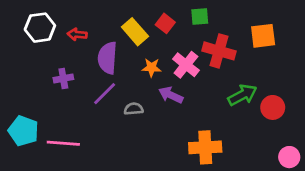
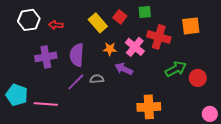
purple semicircle: (107, 58) -> (77, 55), moved
purple cross: (63, 79) -> (46, 57), size x1.5
purple line: (105, 94) -> (76, 82), moved

